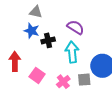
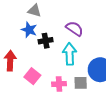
pink cross: (63, 82) -> (59, 84), turned 32

